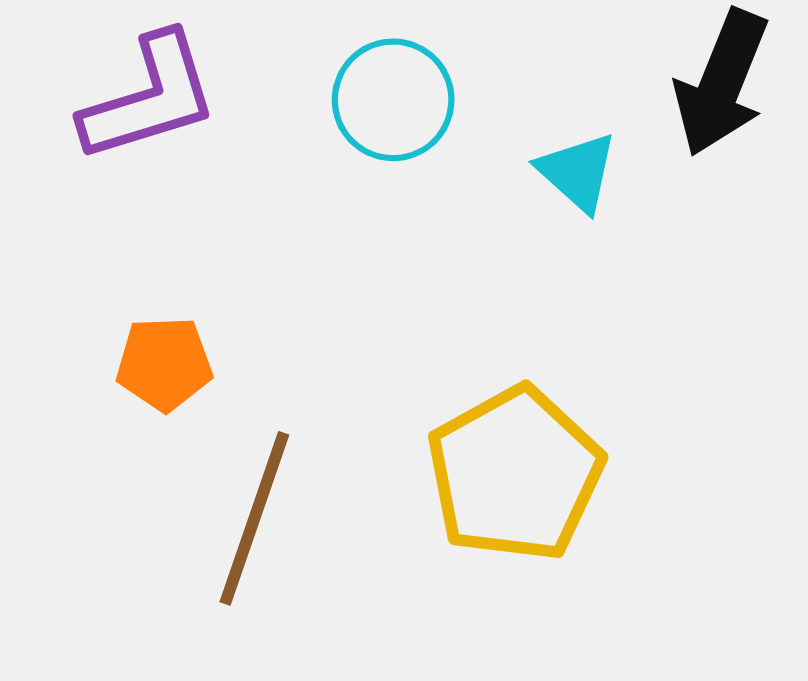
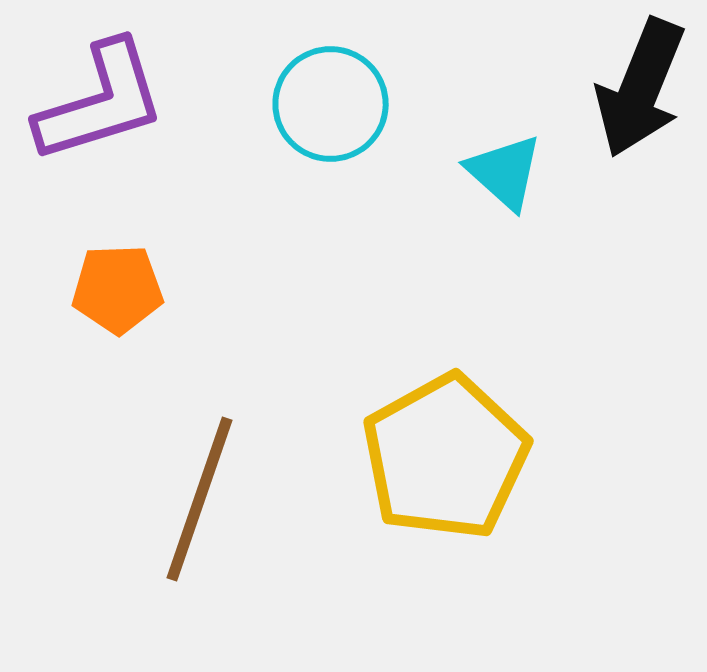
orange pentagon: (164, 364) -> (118, 289), moved

